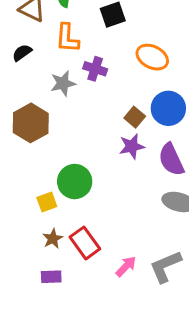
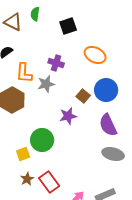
orange L-shape: (67, 38) -> (24, 73), moved
gray star: (63, 83) -> (46, 84), moved
purple star: (132, 146) -> (68, 116), moved

